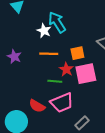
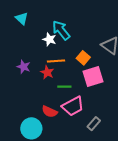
orange square: (77, 53) -> (83, 58), turned -32
red star: (66, 69) -> (47, 72), moved

